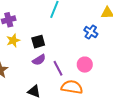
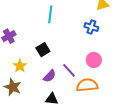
yellow star: (13, 40) -> (20, 66), moved
purple semicircle: (39, 60) -> (50, 76), moved

